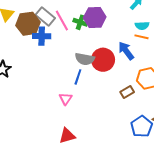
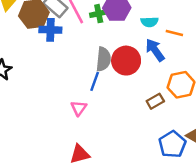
green cross: (80, 22) -> (99, 14), turned -32
cyan semicircle: (142, 26) -> (149, 22), moved
gray semicircle: (85, 59) -> (103, 59), turned -96

